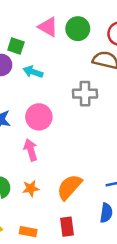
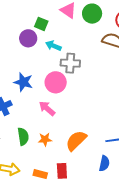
gray cross: (85, 94) -> (70, 63), moved
pink arrow: (31, 150) -> (47, 108), turned -36
red rectangle: (67, 227) -> (62, 171), moved

